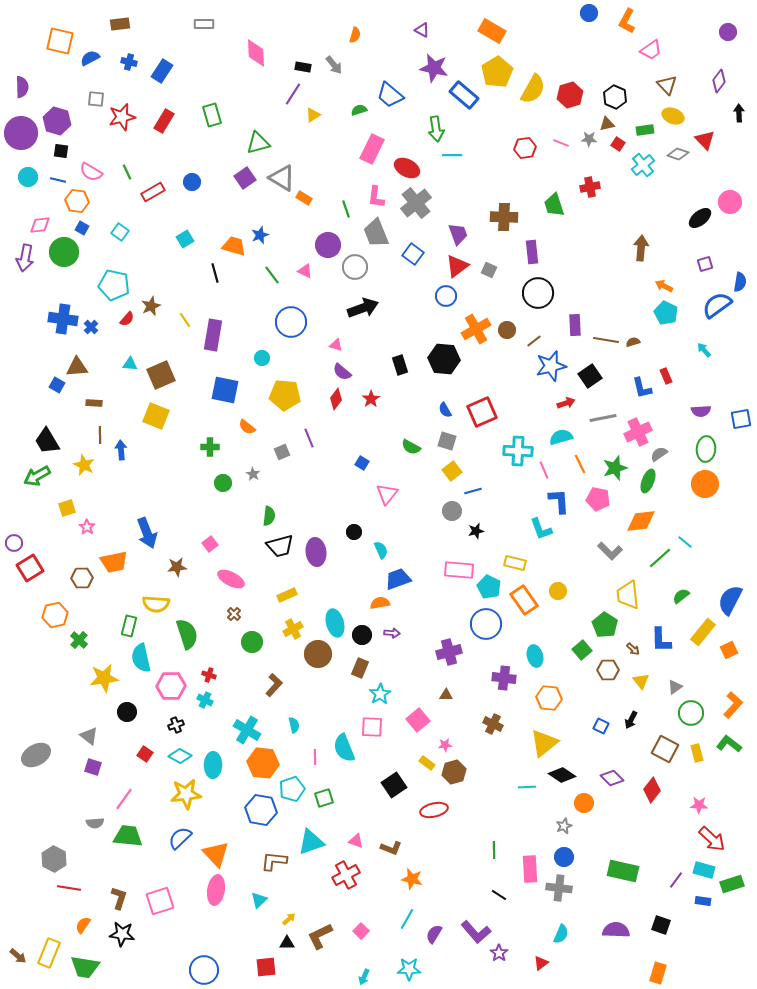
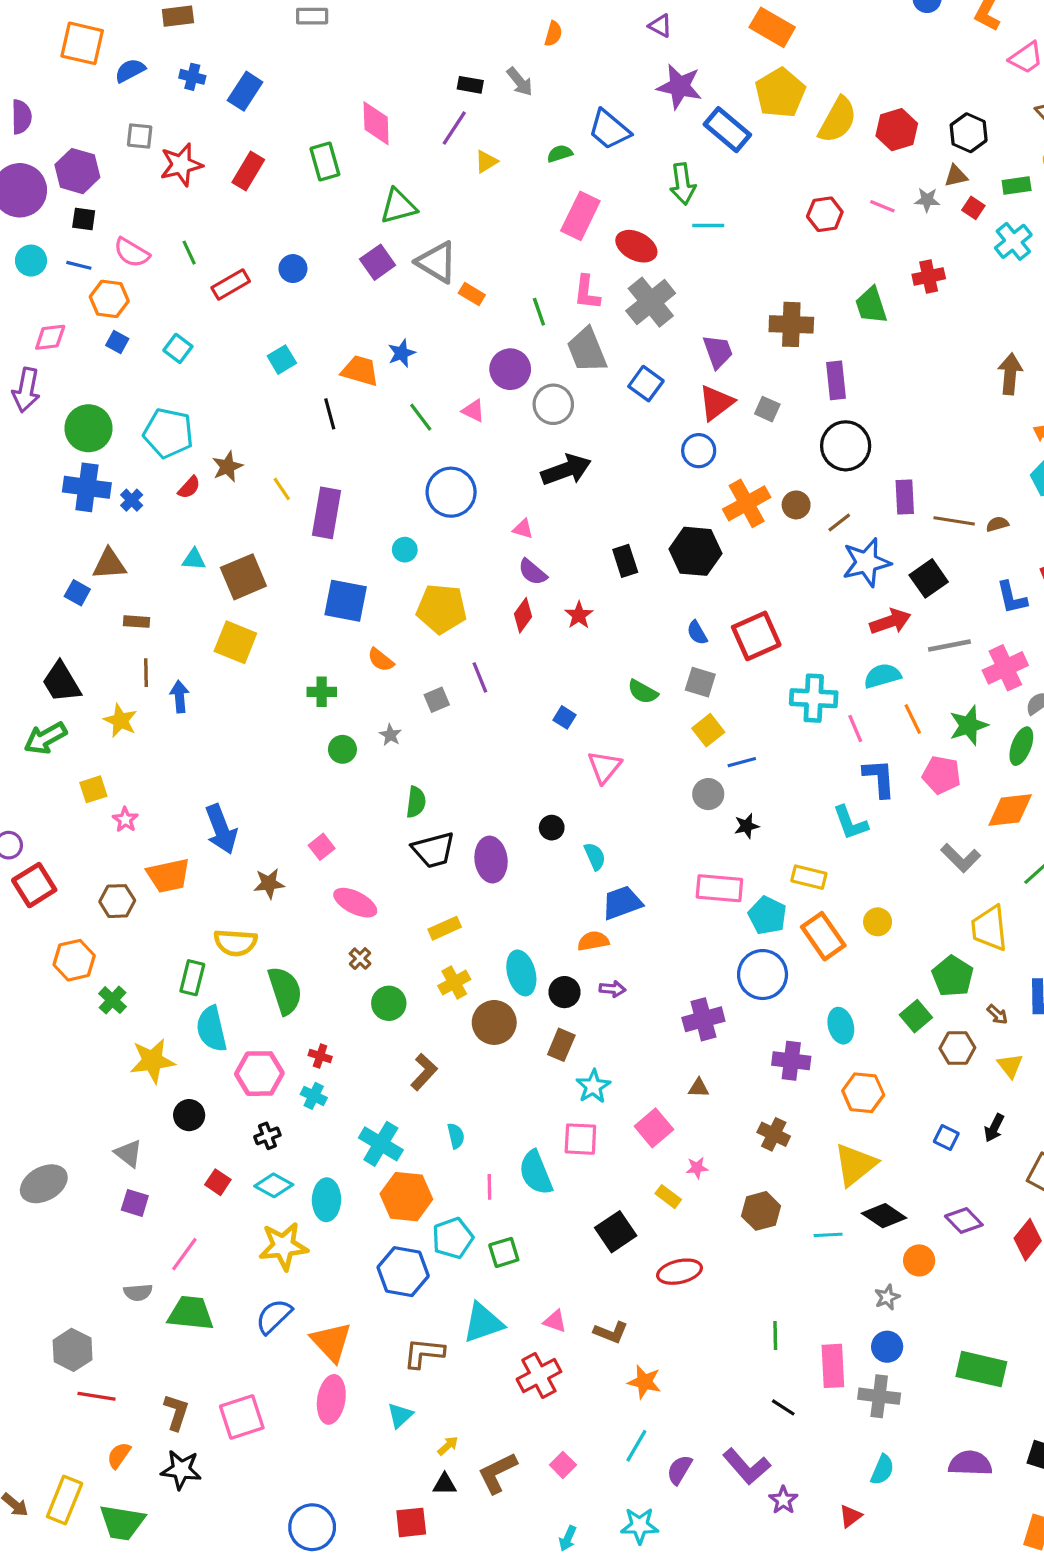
pink diamond: (256, 53) -> (376, 123), moved
green circle: (64, 252) -> (88, 428), moved
red arrow: (566, 403) -> (890, 622), size x1.4
brown hexagon: (454, 772) -> (761, 1211), moved

